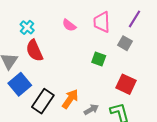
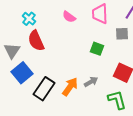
gray square: (125, 43) -> (122, 34), turned -32
gray arrow: (91, 109) -> (91, 82), moved

